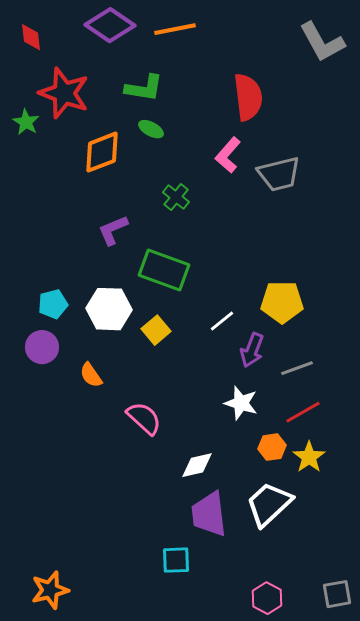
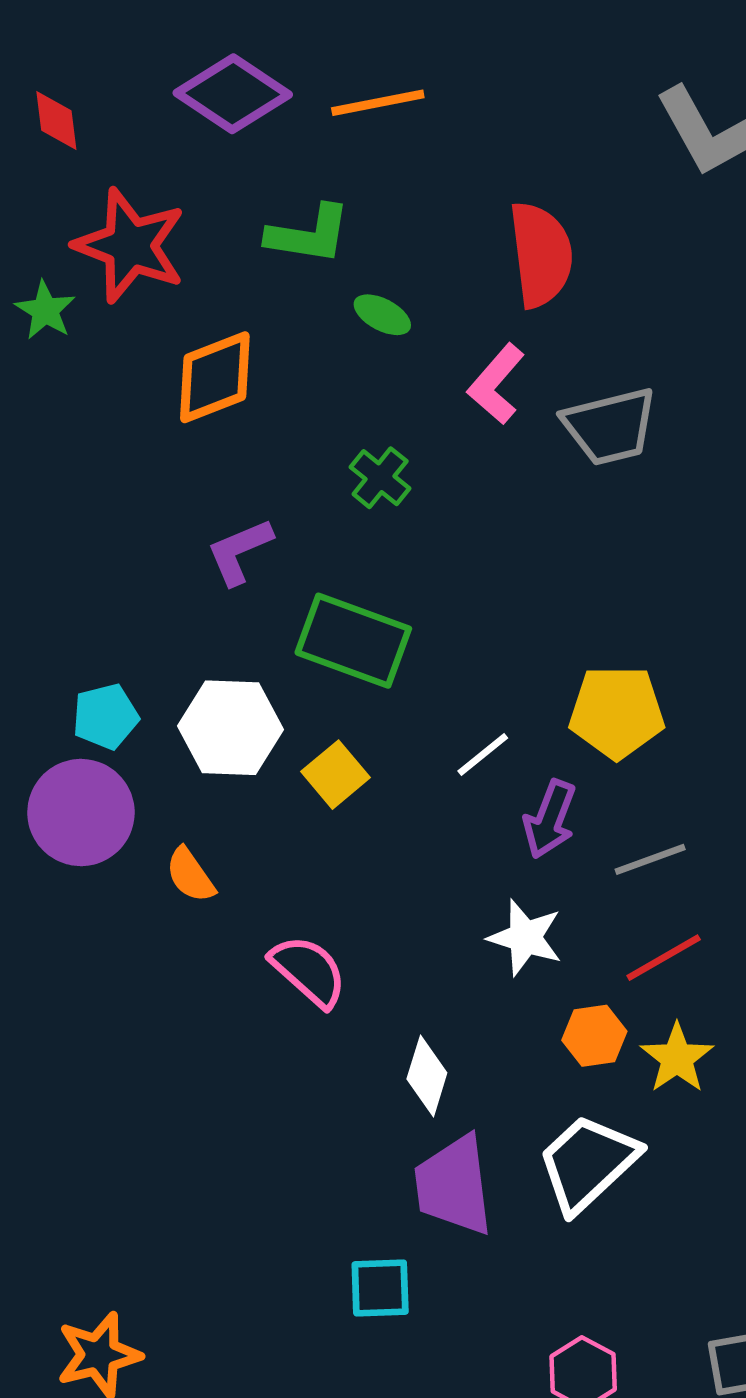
green ellipse: (151, 129) -> (382, 315), moved
purple circle: (42, 347) -> (81, 813), size x1.4
white diamond: (197, 465) -> (427, 1076), turned -60

